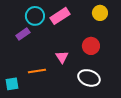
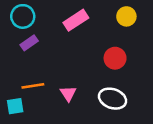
cyan circle: (35, 16) -> (23, 16), moved
pink triangle: (62, 57) -> (68, 94), moved
orange line: (37, 71) -> (33, 86), moved

